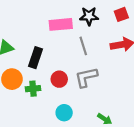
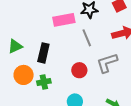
gray L-shape: (86, 77) -> (107, 63), moved
red circle: (59, 79) -> (79, 70), moved

